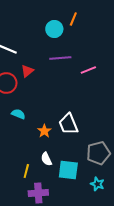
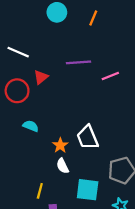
cyan circle: (54, 29) -> (57, 12), moved
white semicircle: (46, 159) -> (63, 166), moved

